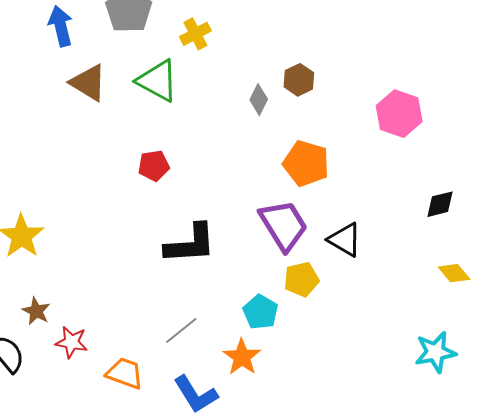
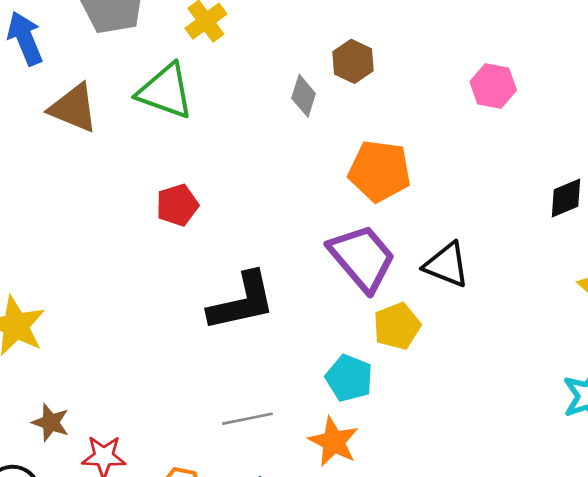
pink hexagon: (399, 114) -> (493, 86), size x0.7
gray line: (181, 330) -> (248, 419), turned 36

